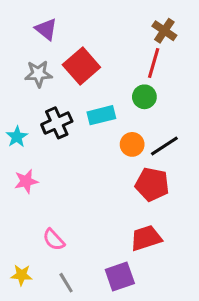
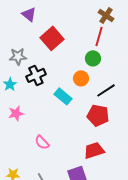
gray star: (38, 74) -> (18, 56), moved
cyan rectangle: (101, 115) -> (63, 96), moved, turned 54
orange circle: (132, 144) -> (81, 78), moved
pink semicircle: (54, 240) -> (42, 142), moved

